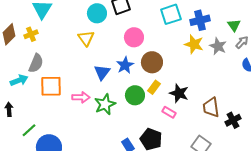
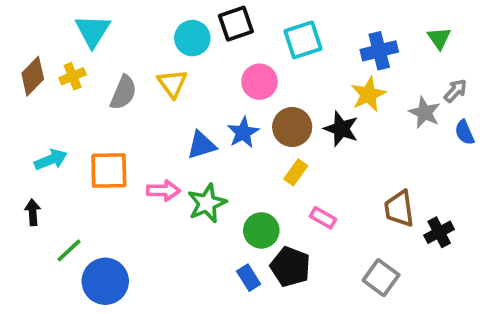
cyan square: (171, 14) -> (303, 40), moved
green triangle: (234, 25) -> (439, 38), moved
yellow star: (194, 44) -> (368, 94), turned 30
gray star: (218, 46) -> (425, 112), moved
gray semicircle: (36, 63) -> (123, 93), moved
blue triangle: (102, 72) -> (201, 145), turned 36
black star: (179, 93) -> (341, 129), moved
green circle: (135, 95) -> (261, 230), moved

